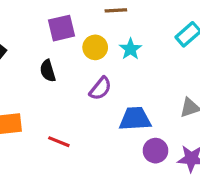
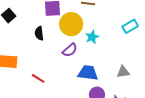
yellow circle: (95, 47) -> (71, 24), size x1.5
cyan star: (130, 49) -> (92, 37), moved

